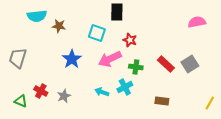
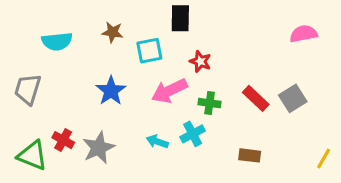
cyan semicircle: (37, 16) -> (57, 41), moved
brown star: (59, 26) -> (112, 32), moved
cyan square: (97, 33) -> (149, 51), turned -30
gray star: (64, 96) -> (99, 148), size x1.5
green triangle: (21, 101) -> (32, 155), size x1.5

